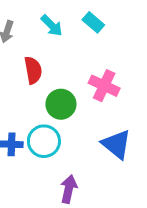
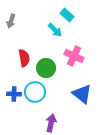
cyan arrow: (52, 25) -> (55, 30), moved
red semicircle: (33, 70) -> (24, 58), moved

